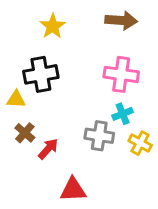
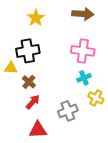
brown cross: (25, 133) -> (29, 82), moved
gray cross: (99, 136) -> (68, 111), moved, turned -30
red triangle: (73, 190) -> (38, 130), moved

